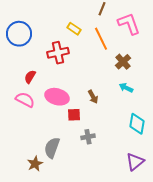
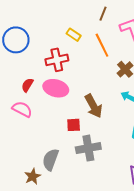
pink ellipse: (57, 97) -> (56, 88), moved
brown arrow: (93, 97) -> (94, 106), size x1.6
gray cross: (88, 137) -> (88, 148), size x1.6

